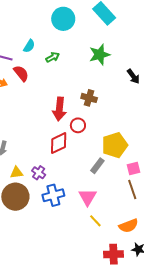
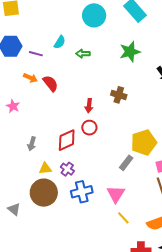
green arrow: (53, 57) -> (83, 54), turned -152
red semicircle: (21, 73) -> (50, 83), moved
red arrow: (59, 109) -> (89, 106), size x0.6
red circle: (78, 125) -> (89, 128), moved
red diamond: (59, 143) -> (67, 140), moved

